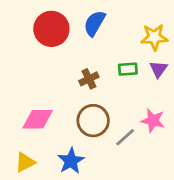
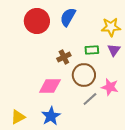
pink diamond: (38, 119) -> (50, 86), moved
brown circle: (93, 121) -> (84, 75), moved

